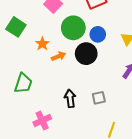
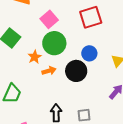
green circle: (73, 28) -> (54, 43), moved

